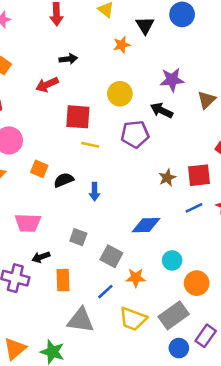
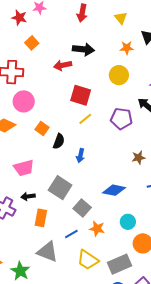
black arrow: (68, 59) -> (83, 49), size x1.5
yellow circle: (120, 94) -> (119, 75), moved
yellow line: (90, 145) -> (85, 119), turned -64
black semicircle: (64, 180) -> (59, 141), turned 119
pink trapezoid: (28, 223) -> (24, 168), turned -30
gray square: (78, 237) -> (60, 188), size x1.6

